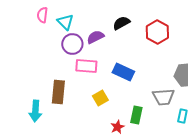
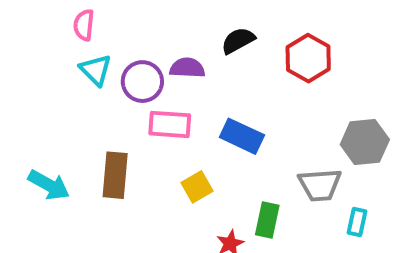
cyan triangle: (65, 22) -> (96, 70), moved
purple semicircle: (95, 37) -> (187, 68), turned 30
cyan arrow: (35, 111) -> (49, 185), moved, turned -65

